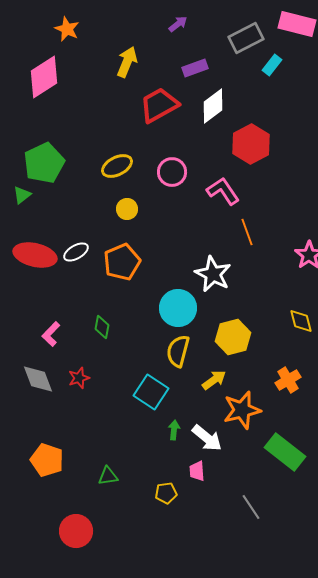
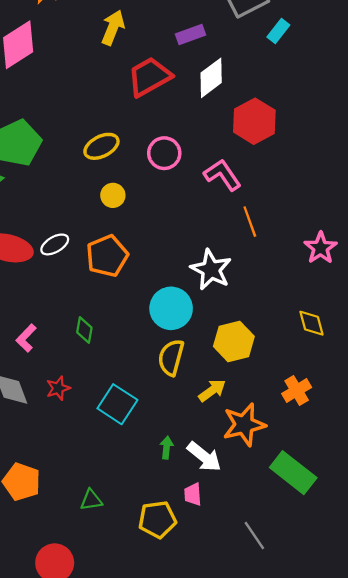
cyan square: (151, 392) -> (117, 404), moved
yellow pentagon: (166, 493) -> (157, 519), size x1.5

